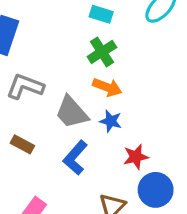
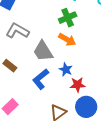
blue star: (111, 121) -> (66, 70), moved

